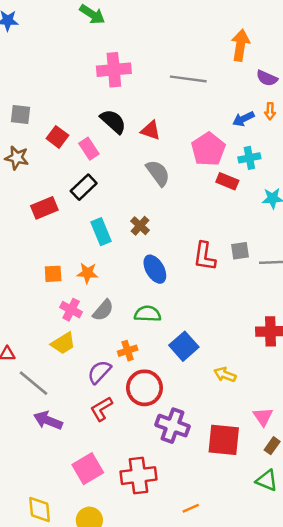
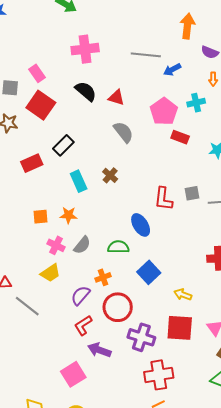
blue arrow: (243, 119) -> (172, 70), moved
red square: (57, 137) -> (41, 105), size x1.6
pink rectangle: (89, 149) -> (37, 73), moved
cyan cross: (249, 158) -> (196, 103), moved
blue ellipse: (155, 269) -> (141, 225), moved
purple arrow: (48, 420) -> (99, 350), moved
red square: (224, 440) -> (180, 328), moved
red cross: (138, 476) -> (159, 375), moved

